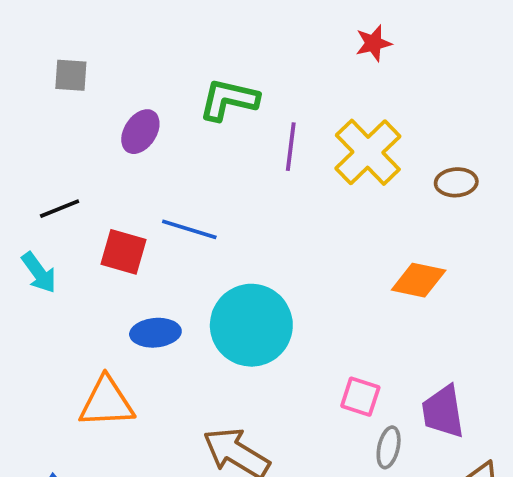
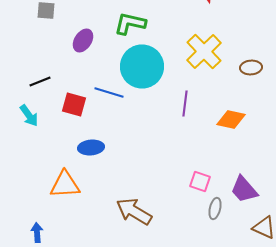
purple line: (291, 147) -> (185, 104), moved
cyan circle: (251, 325) -> (142, 66), moved
purple trapezoid: (443, 412) -> (244, 190), turned -32

